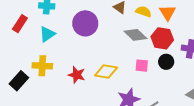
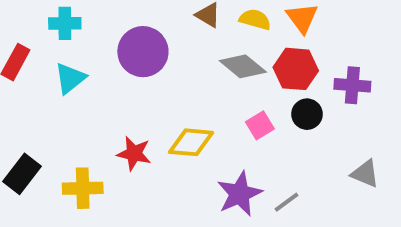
yellow cross: (42, 66) -> (83, 188), moved
pink square: (142, 66) -> (260, 125), turned -32

